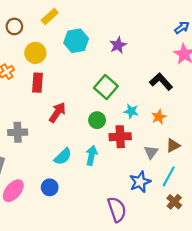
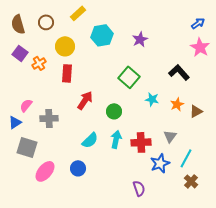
green circle: (97, 120) -> (114, 111), moved
red cross: (120, 137) -> (141, 142), moved
brown triangle: (173, 145) -> (196, 111), moved
purple semicircle: (117, 209) -> (139, 188), size x0.7

